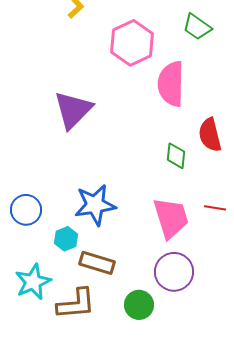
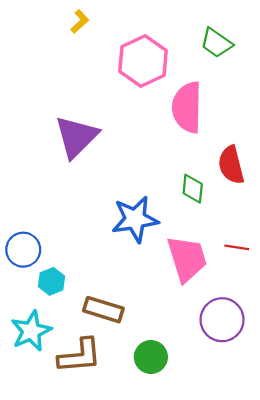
blue star: (95, 205) -> (135, 219), moved
cyan hexagon: (66, 239) -> (51, 281), moved
purple circle: (174, 272) -> (222, 320), moved

